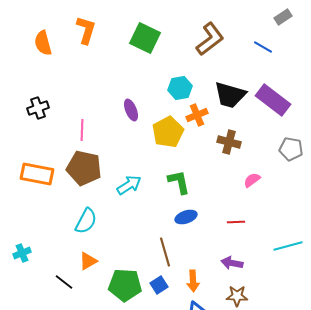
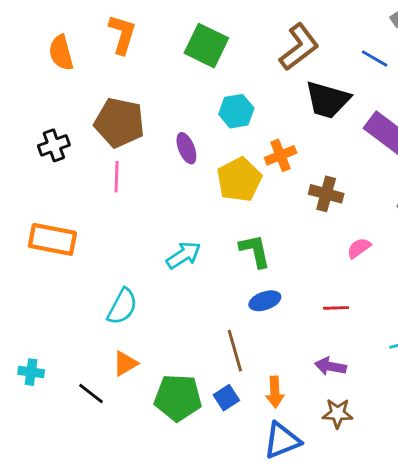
cyan hexagon: (180, 88) -> (236, 111), moved
black trapezoid: (230, 95) -> (328, 100), moved
brown pentagon: (84, 168) -> (119, 123), moved
cyan cross: (22, 253) -> (31, 372), moved, turned 30

